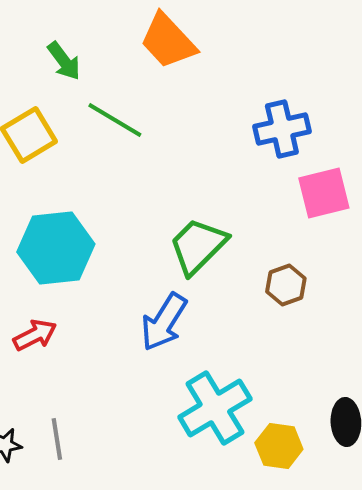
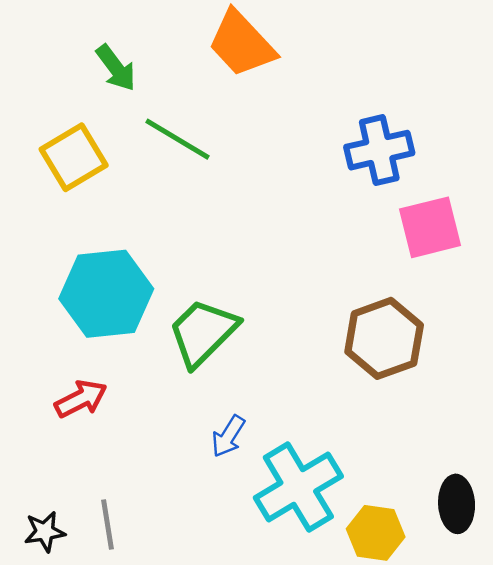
green trapezoid: (198, 246) -> (203, 332), moved
brown hexagon: (286, 285) -> (384, 338), size x1.6
blue arrow: (164, 322) -> (228, 436), moved, size x0.6

